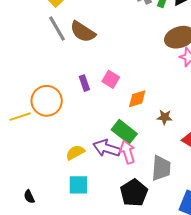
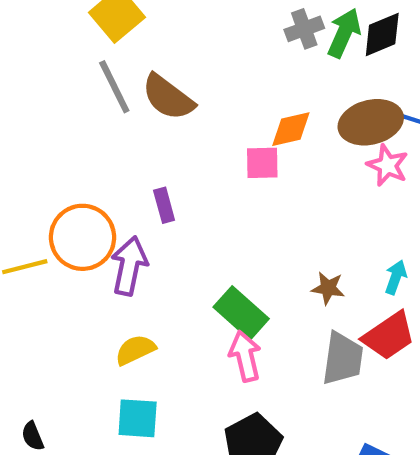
pink square: (111, 79) -> (262, 163), moved, turned -36
orange diamond: (137, 99) -> (291, 129), moved
purple arrow: (107, 148) -> (129, 266), moved, turned 80
gray trapezoid: (161, 168) -> (343, 358), moved

